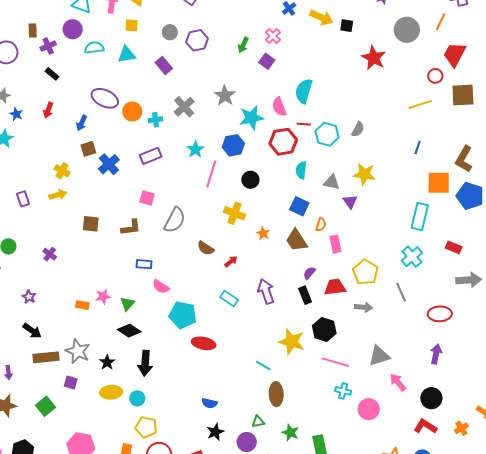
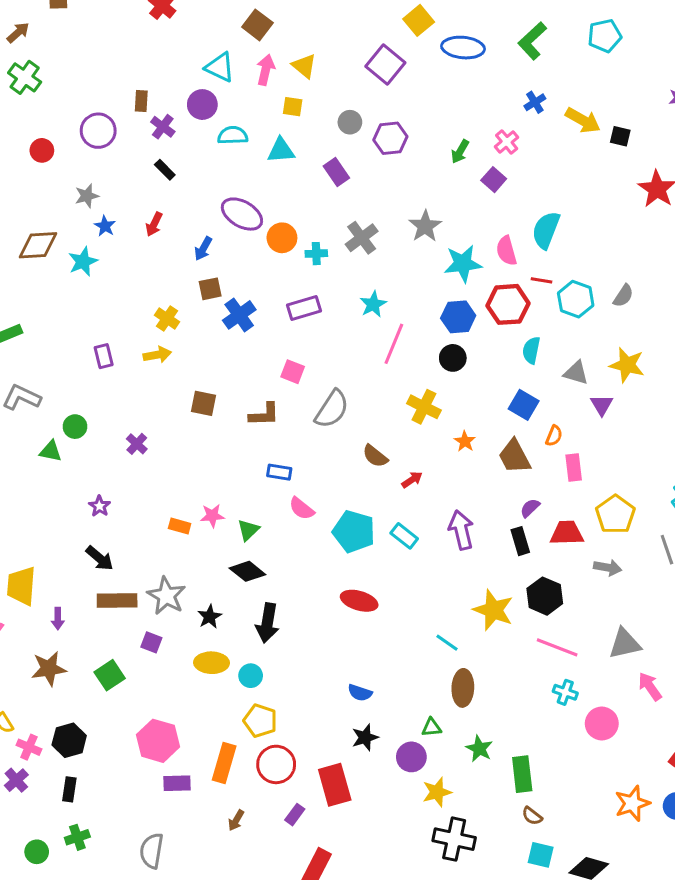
purple cross: (48, 46) -> (163, 127), turned -35
blue hexagon: (233, 145) -> (458, 317), moved
cyan pentagon: (183, 315) -> (354, 531), moved

